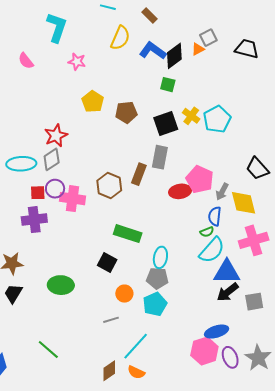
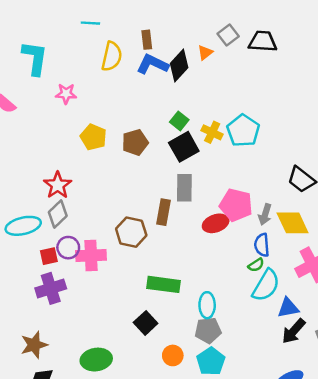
brown rectangle: (150, 15) -> (147, 40), moved, turned 49
gray square: (208, 38) -> (228, 35), moved
green square: (168, 85) -> (179, 121), moved, turned 35
black square: (107, 263) -> (146, 323), turned 30
blue triangle: (227, 272) -> (288, 308), size x0.7

